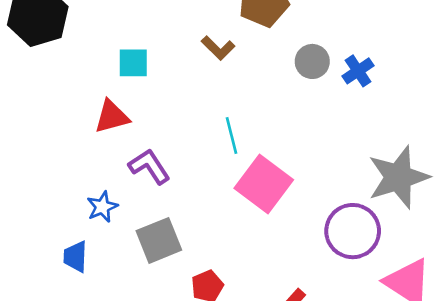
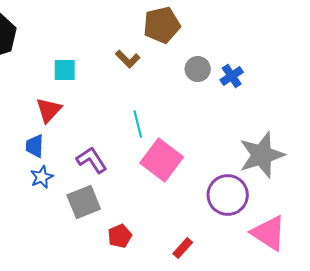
red triangle: (112, 117) -> (49, 110), turned -32
purple L-shape: (149, 166) -> (92, 160), moved
blue trapezoid: (75, 257) -> (35, 146), moved

